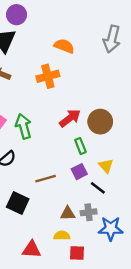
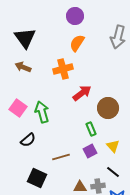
purple circle: (16, 15) -> (75, 16), moved
orange semicircle: (64, 46) -> (77, 43), turned -78
red arrow: (70, 118) -> (82, 93), moved
black line: (98, 188) -> (113, 172), moved

